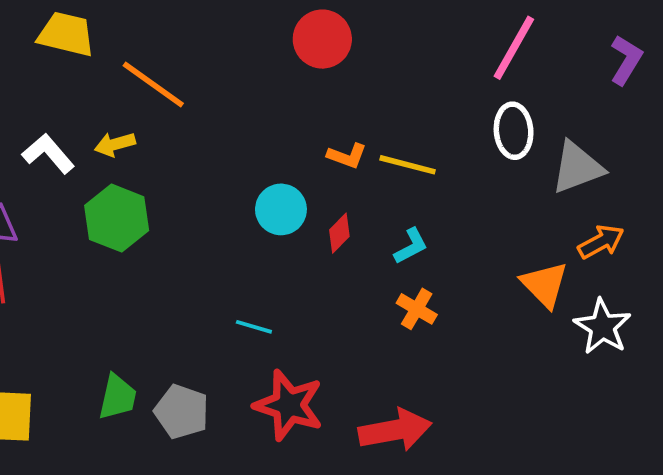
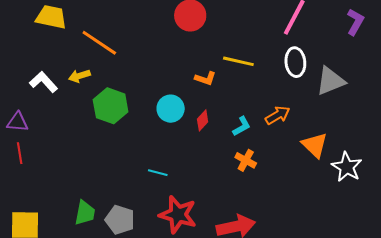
yellow line: (408, 165) -> (238, 61), moved
green hexagon: (117, 218) -> (111, 106), moved
orange arrow: (601, 242) -> (278, 115), moved

